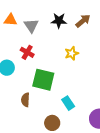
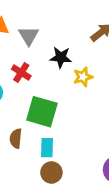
black star: (59, 21) -> (61, 57), moved
cyan rectangle: (68, 103) -> (47, 148), moved, turned 32

